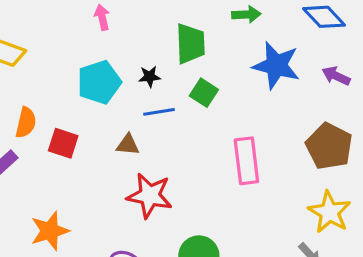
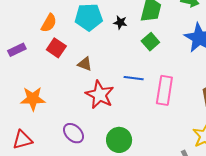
blue line: (159, 112) -> (134, 78), moved
orange semicircle: (26, 123) -> (49, 23), moved
brown triangle: (128, 145) -> (85, 64), moved

